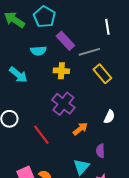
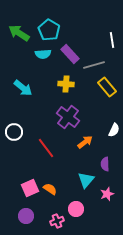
cyan semicircle: (38, 51) -> (43, 54), moved

